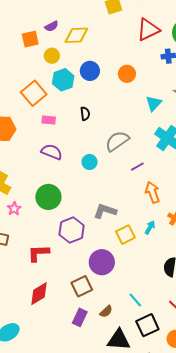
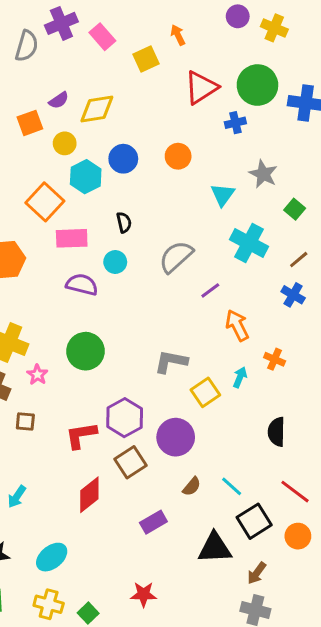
pink rectangle: (49, 120) -> (72, 238), size x1.5
cyan circle: (90, 162) -> (115, 262), moved
purple hexagon: (72, 230) -> (125, 418), moved
brown square: (82, 286) -> (130, 462), moved
brown semicircle: (106, 311) -> (192, 487), moved
purple rectangle: (80, 317) -> (153, 522), turned 42

